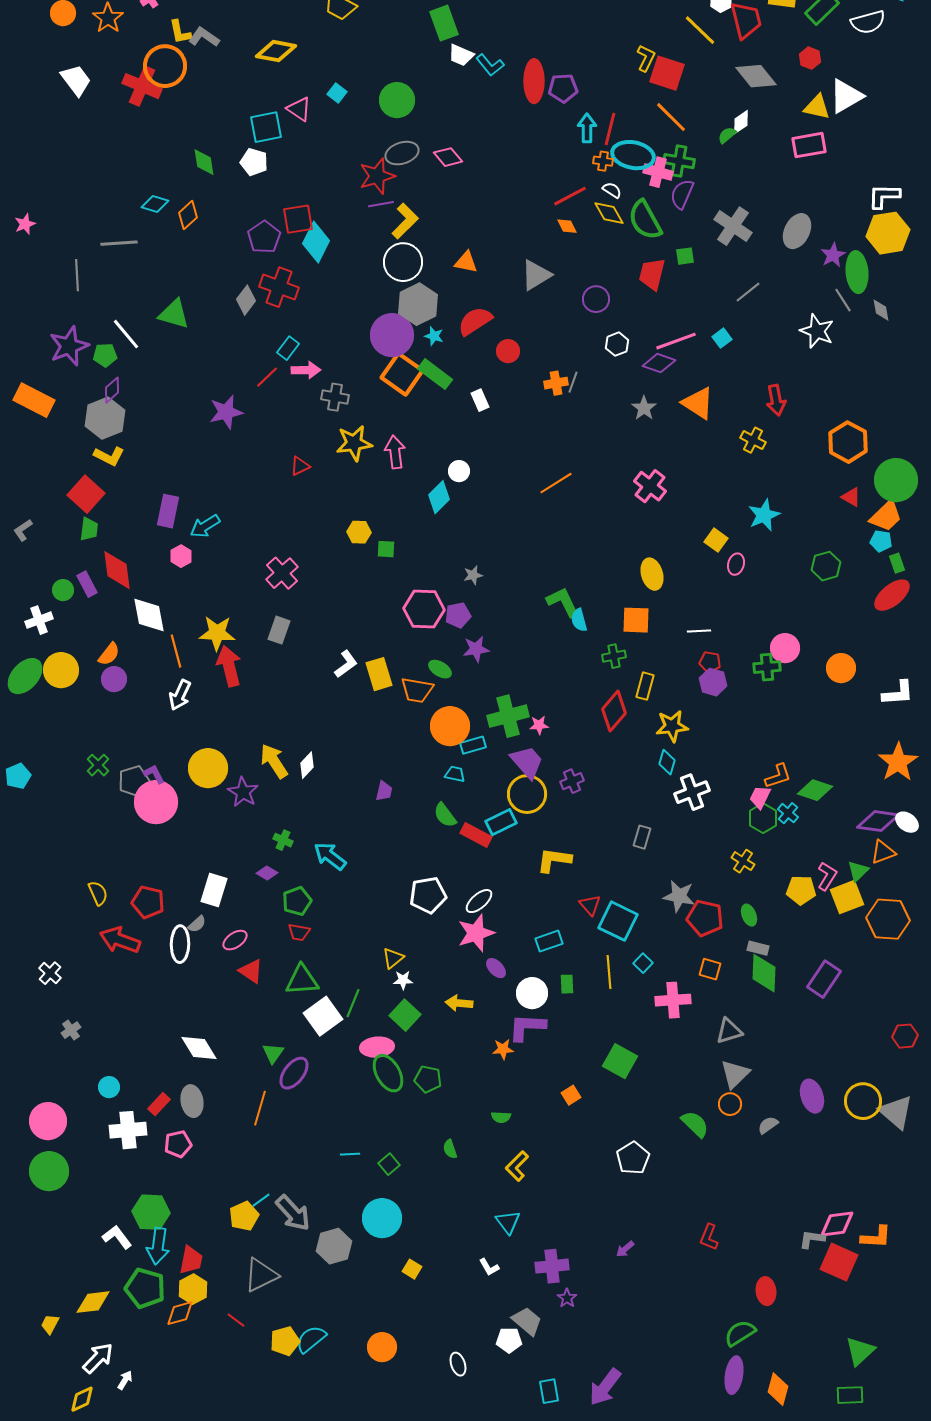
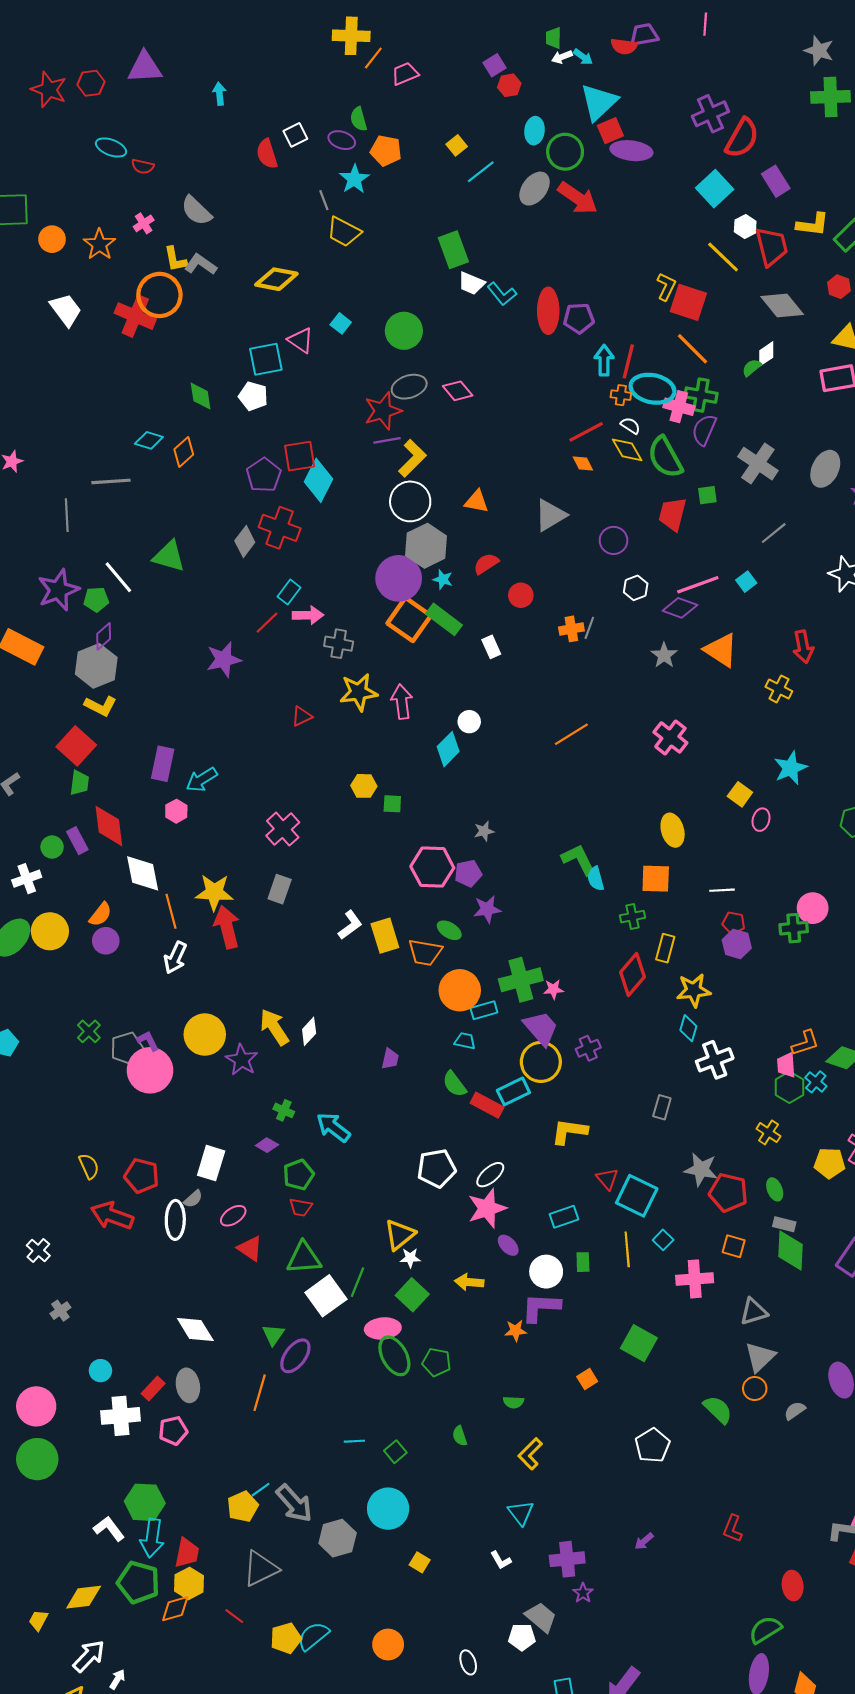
red semicircle: (475, 321) -> (486, 564), size x0.7
pink trapezoid: (760, 797) -> (786, 1065), turned -30
yellow triangle: (393, 958) -> (400, 1235), size x1.4

